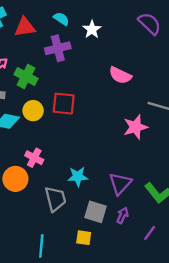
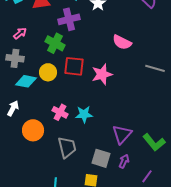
green cross: (26, 76) -> (55, 43), moved
pink star: (135, 127) -> (102, 74), moved
pink cross: (34, 158) -> (60, 112), moved
cyan star: (78, 177) -> (84, 114), moved

